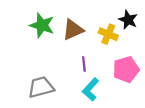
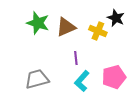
pink pentagon: (126, 69) -> (114, 77), moved

